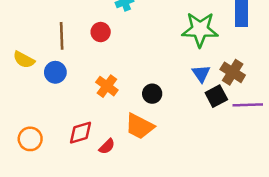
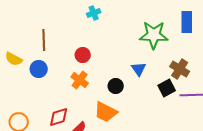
red circle: (101, 32) -> (83, 55), moved
blue triangle: (201, 74) -> (139, 69), moved

